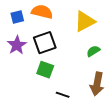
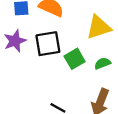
green square: (45, 70) -> (75, 59), moved, turned 30

